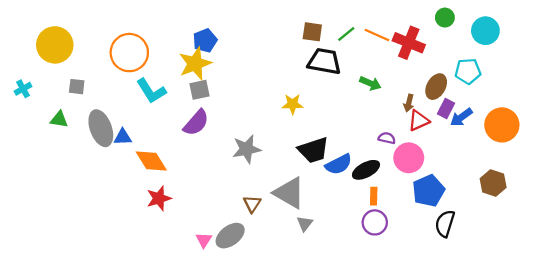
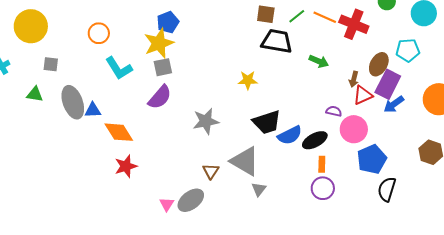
orange circle: (129, 53) -> (99, 33), size x0.6
purple rectangle: (446, 108) -> (388, 84), size x1.6
blue arrow: (461, 117) -> (394, 104), moved

